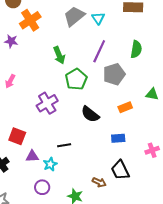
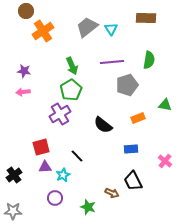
purple star: (11, 41) -> (24, 71), moved
purple line: (99, 51) -> (112, 62), turned 60
green pentagon: (76, 79) -> (71, 90), moved
pink arrow: (10, 81) -> (23, 92), turned 56
red square: (17, 136) -> (41, 147), moved, turned -36
black line: (64, 145) -> (77, 156), turned 56
pink cross: (152, 150) -> (165, 161), turned -32

